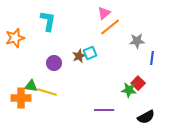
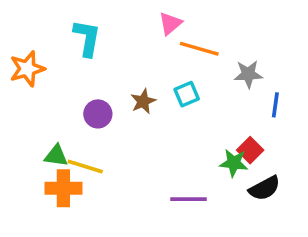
pink triangle: (104, 13) -> (170, 23), moved
orange line: (110, 27) -> (199, 49), turned 55
cyan square: (90, 53) -> (187, 94), moved
orange cross: (21, 98) -> (63, 188), moved
black semicircle: (146, 117) -> (265, 188), moved

